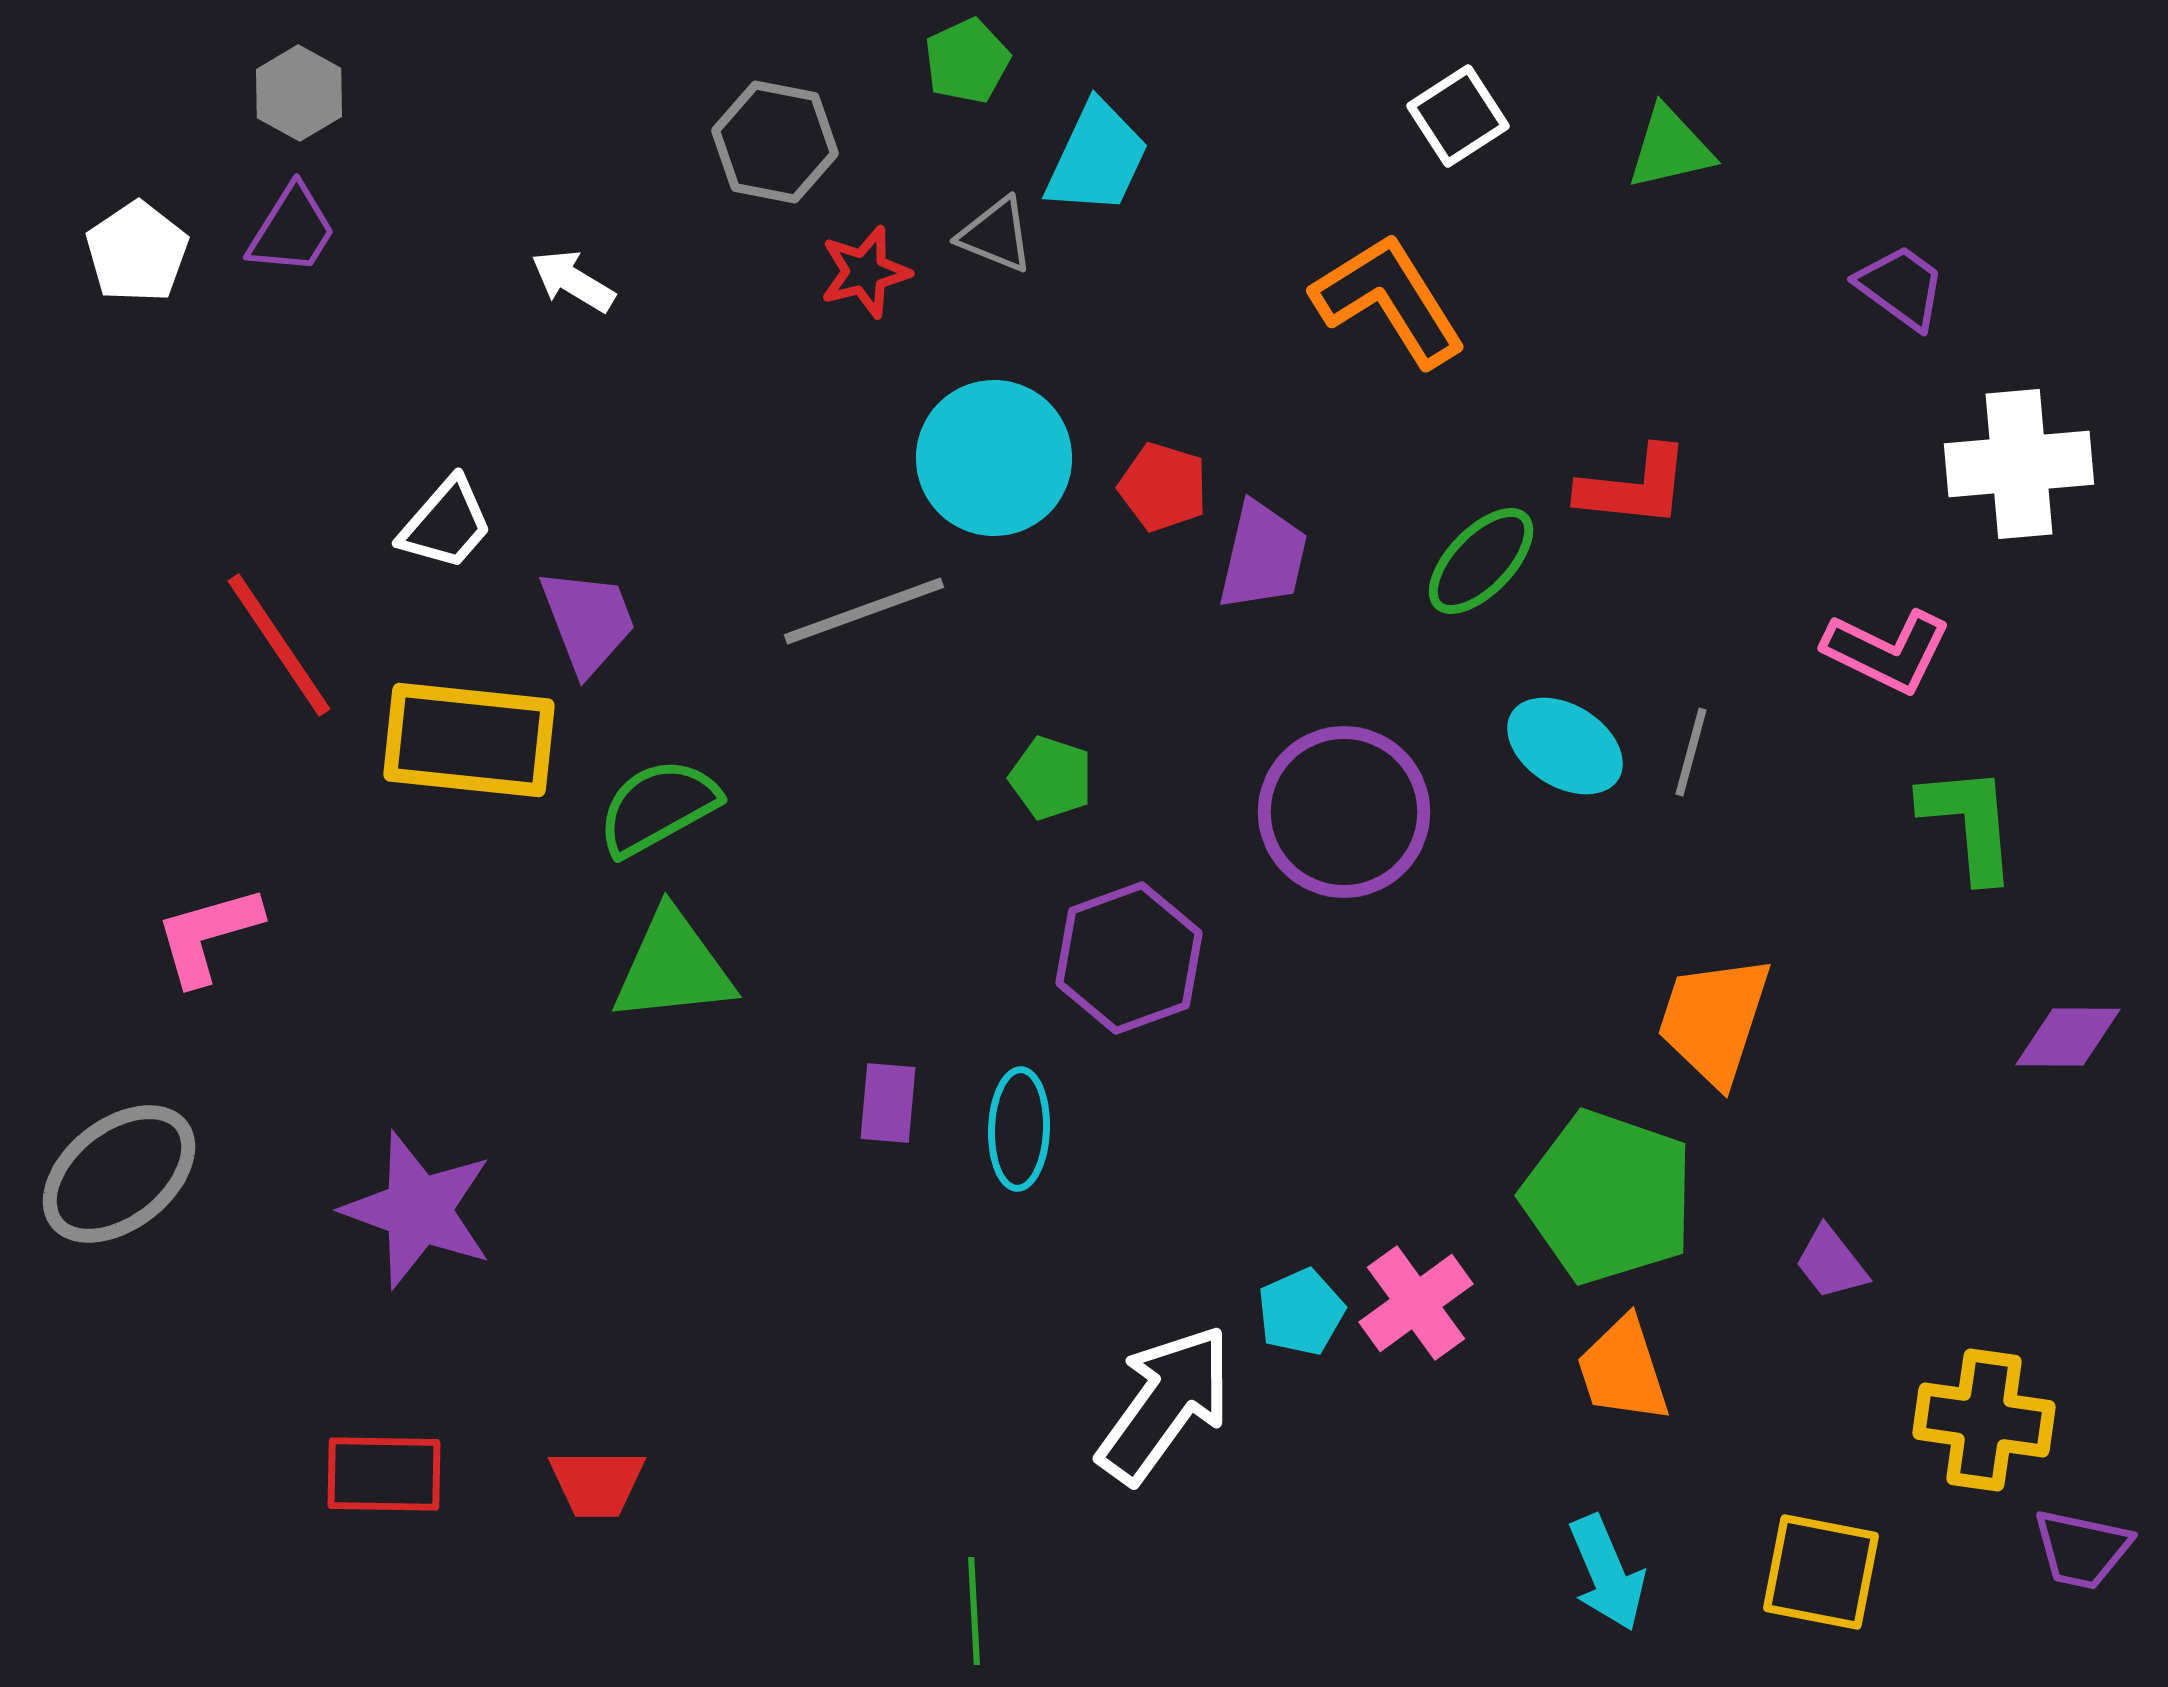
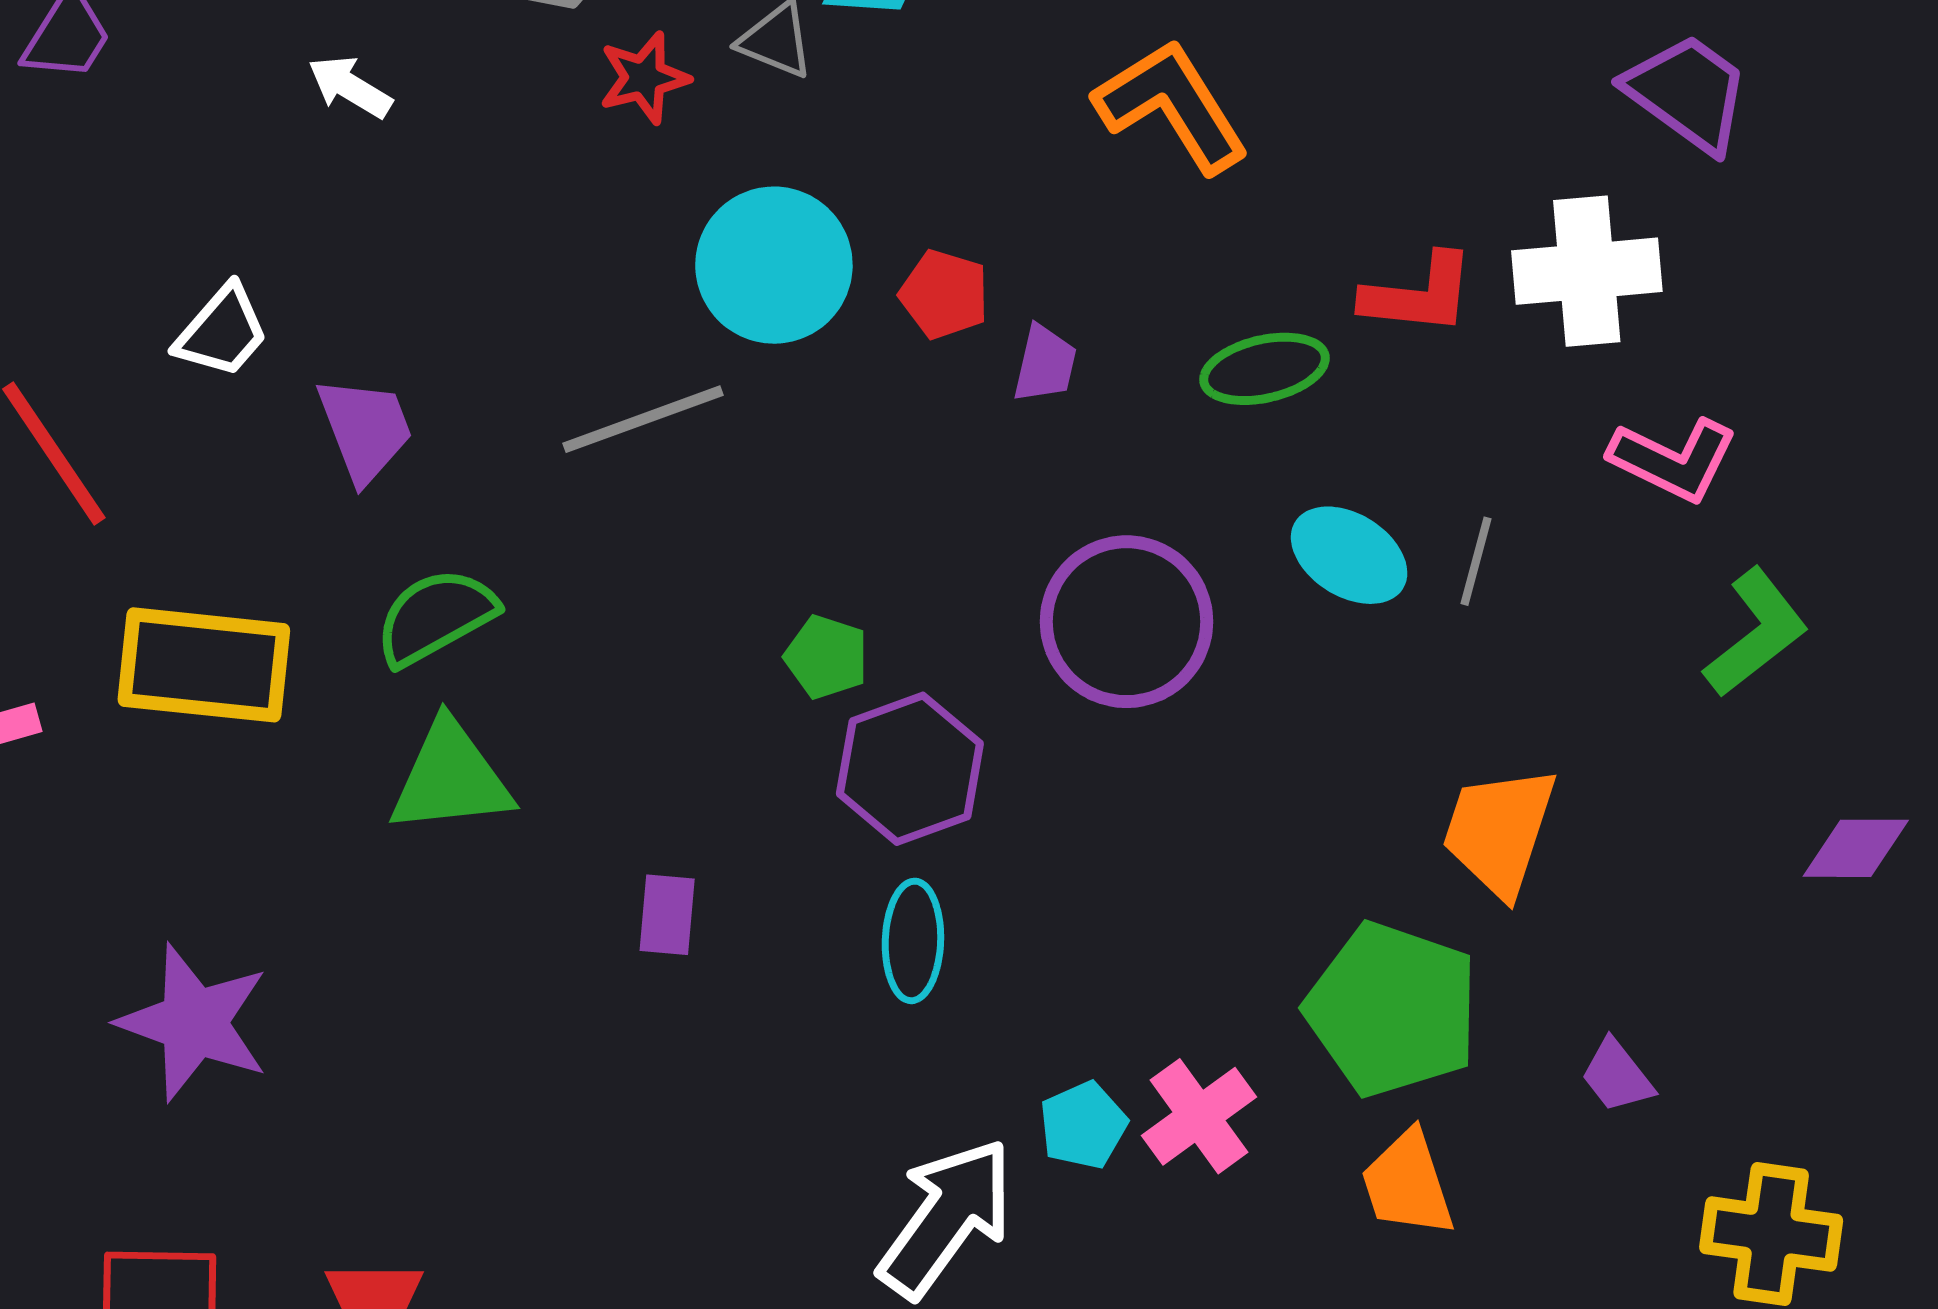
purple trapezoid: (1901, 287) -> (1687, 93), size x1.4
white cross: (2019, 464) -> (1587, 271), moved
purple trapezoid: (1263, 556) -> (1045, 364), size x0.7
green ellipse: (1481, 561) -> (1264, 369), turned 33
yellow rectangle: (469, 740) -> (204, 665), moved
green pentagon: (1051, 778) -> (826, 657), moved
green L-shape: (1969, 823) -> (1756, 633), turned 57
cyan ellipse: (1019, 1129) -> (913, 941), moved

